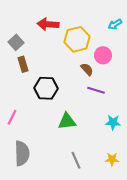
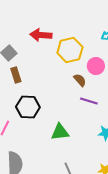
black hexagon: (46, 88) -> (28, 107), moved

